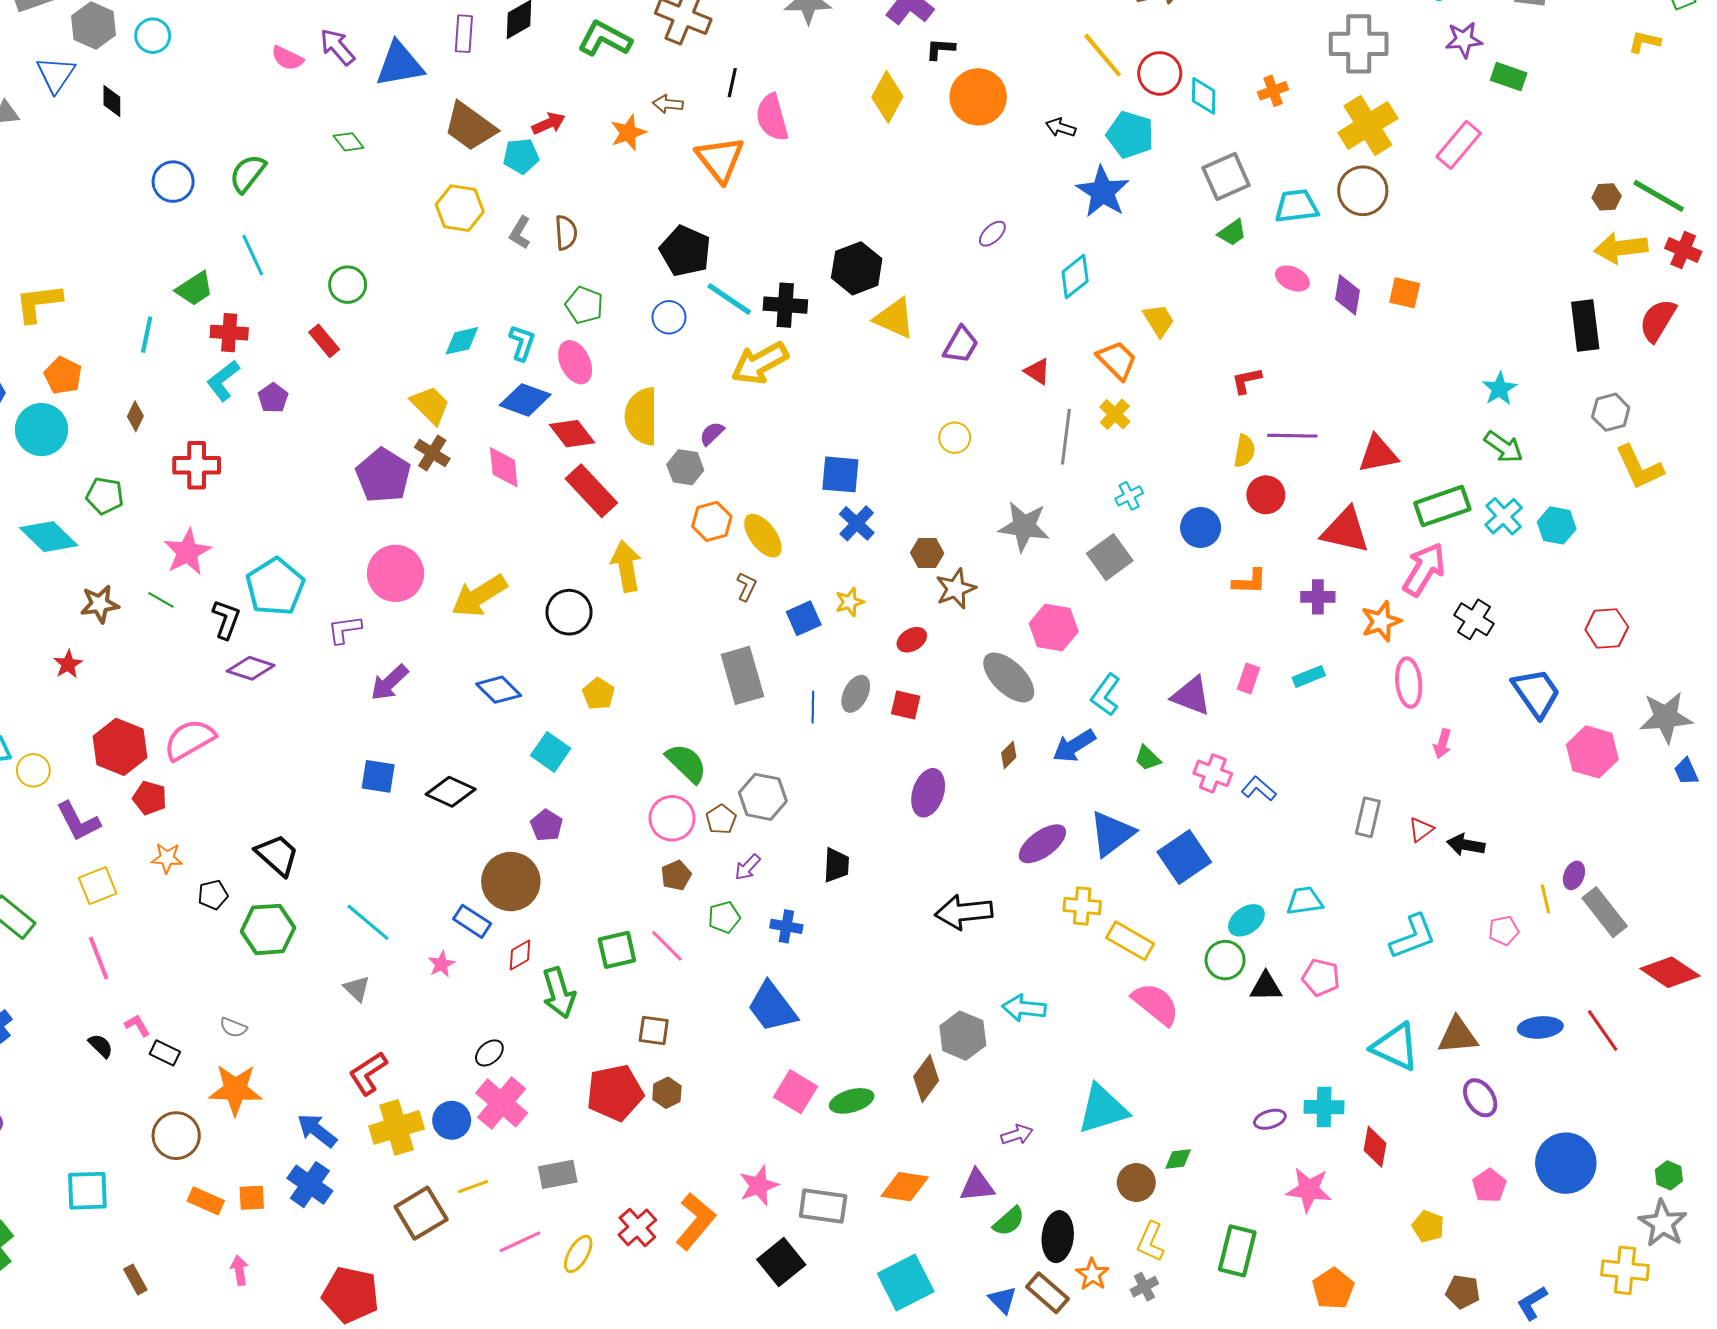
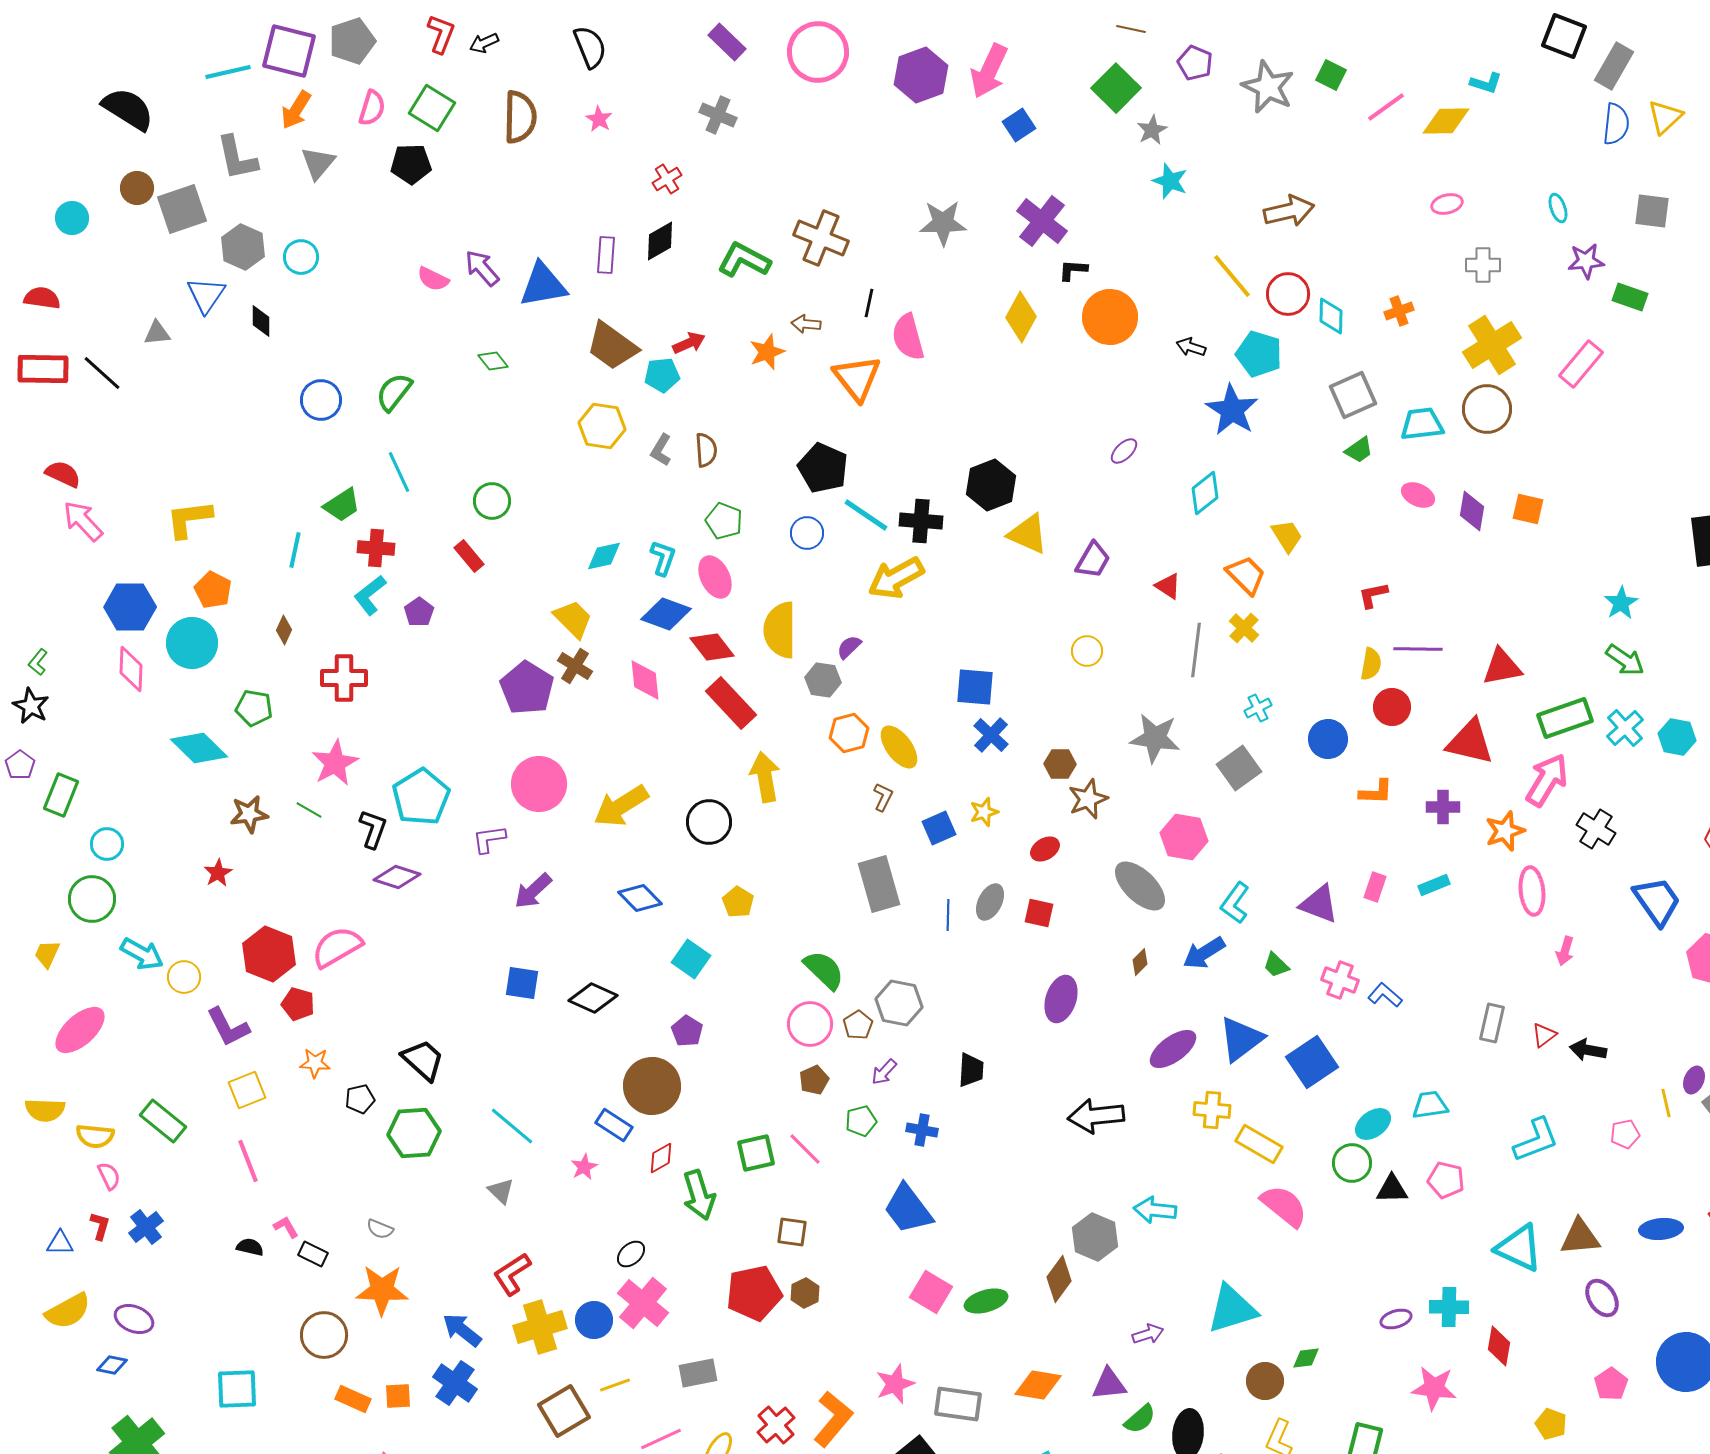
gray cross: (1359, 44) -> (1483, 265), size x0.6
black semicircle: (101, 1046) -> (250, 1247), turned -32

